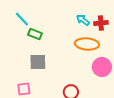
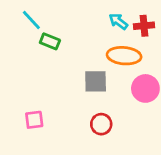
gray square: (38, 62) -> (96, 81), moved

